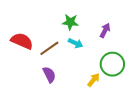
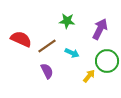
purple arrow: (105, 30) -> (100, 29), size x1.5
cyan arrow: (76, 43) -> (72, 53), moved

